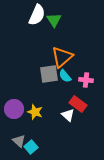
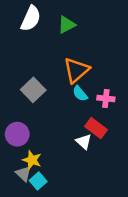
white semicircle: (37, 15) -> (31, 18), moved
green triangle: (54, 20) -> (66, 25), turned 35
gray square: (49, 74) -> (33, 90), moved, turned -36
yellow star: (35, 112) -> (32, 160), moved

